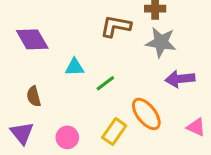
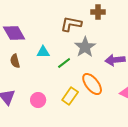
gray star: (161, 42) -> (85, 47), moved, turned 30
brown semicircle: (34, 96) -> (15, 61), moved

